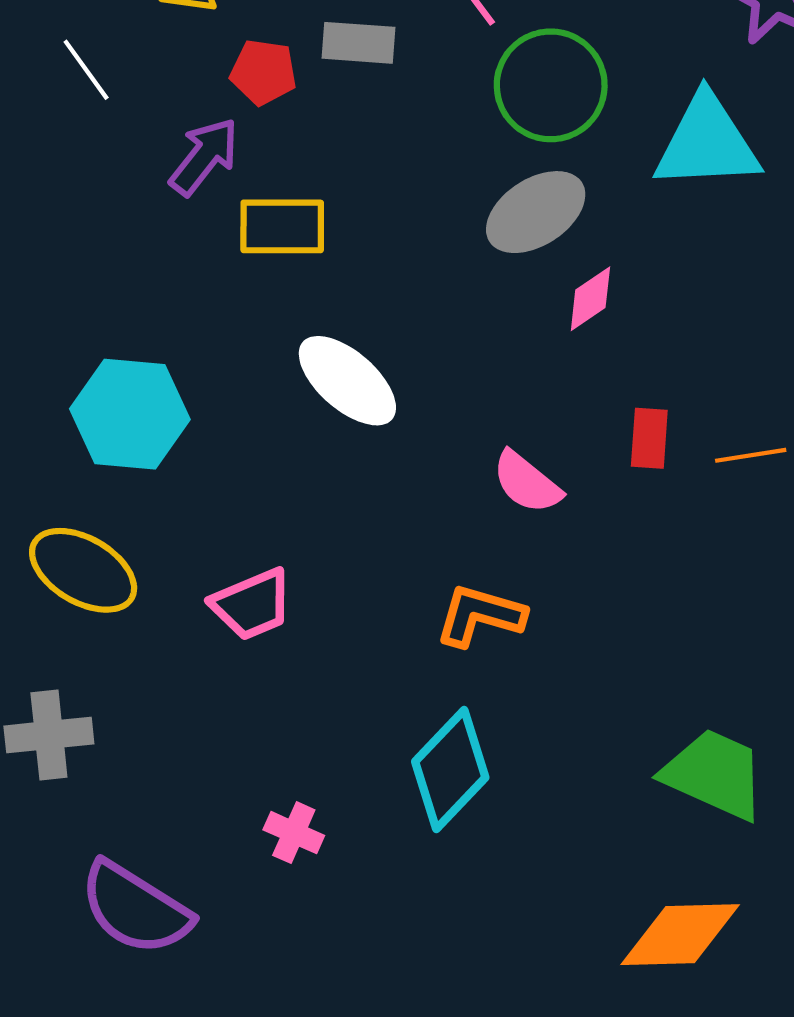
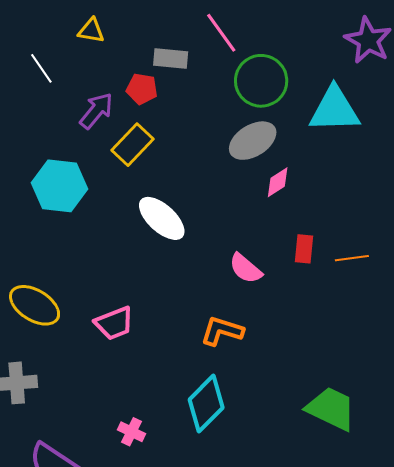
red pentagon: (263, 72) -> (142, 89), moved
yellow rectangle: (282, 226) -> (133, 145), turned -48
cyan hexagon: (130, 414) -> (59, 186), moved

